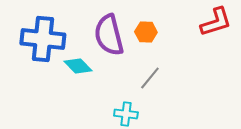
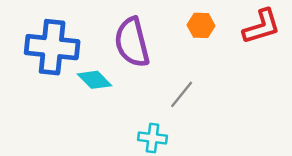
orange hexagon: (146, 32) -> (201, 25), moved

